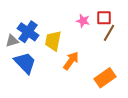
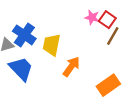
red square: (104, 18) -> (107, 20), turned 35
pink star: (83, 21) -> (92, 17), moved

